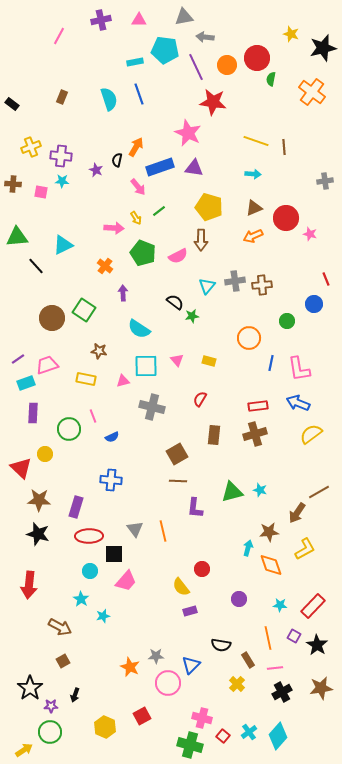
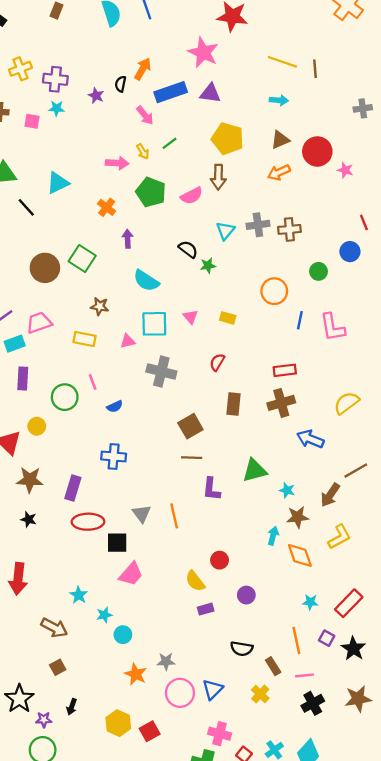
blue arrow: (298, 403) -> (310, 439), moved
cyan star: (260, 490) -> (287, 490), moved
black star: (38, 534) -> (29, 519), size x0.6
cyan circle: (90, 571) -> (123, 635), moved
purple circle: (239, 599) -> (246, 595), moved
blue triangle: (191, 665) -> (213, 689), moved
yellow hexagon: (105, 727) -> (118, 723), moved

